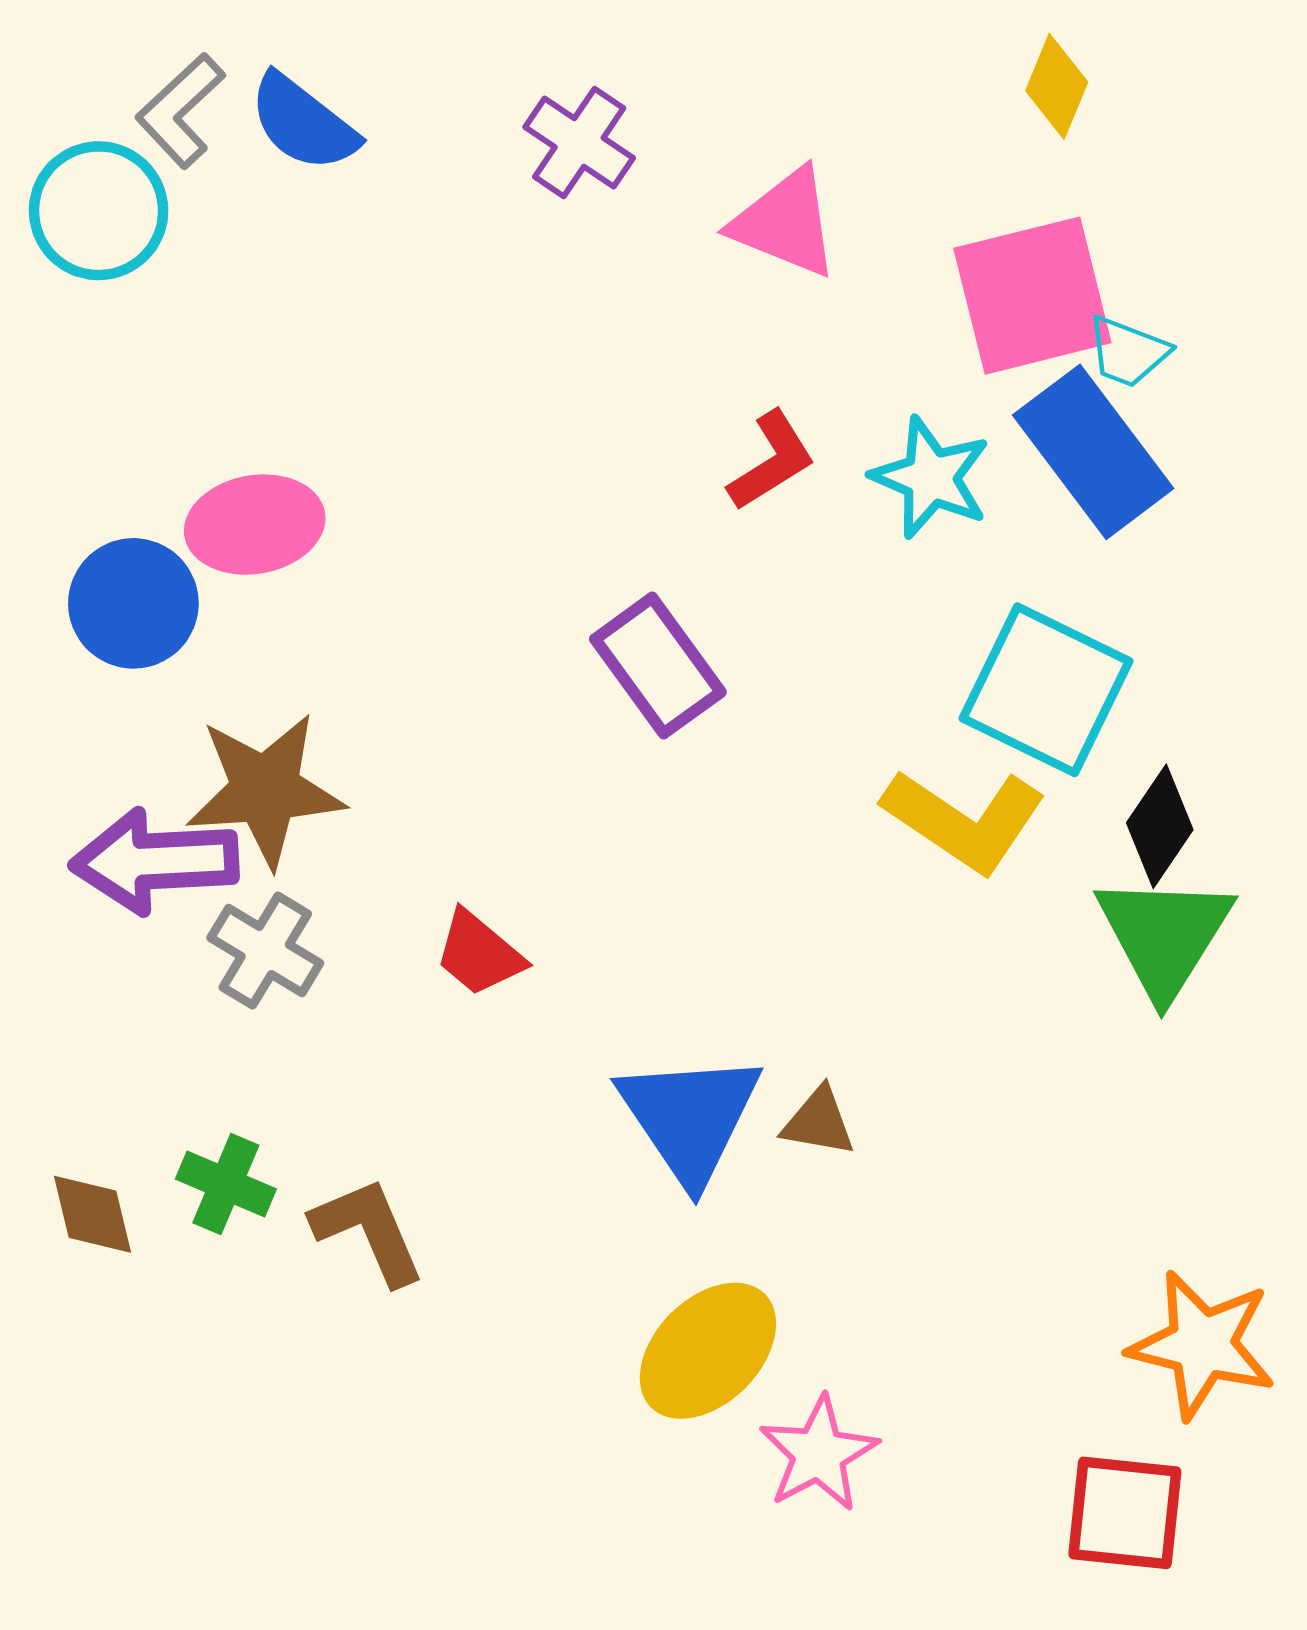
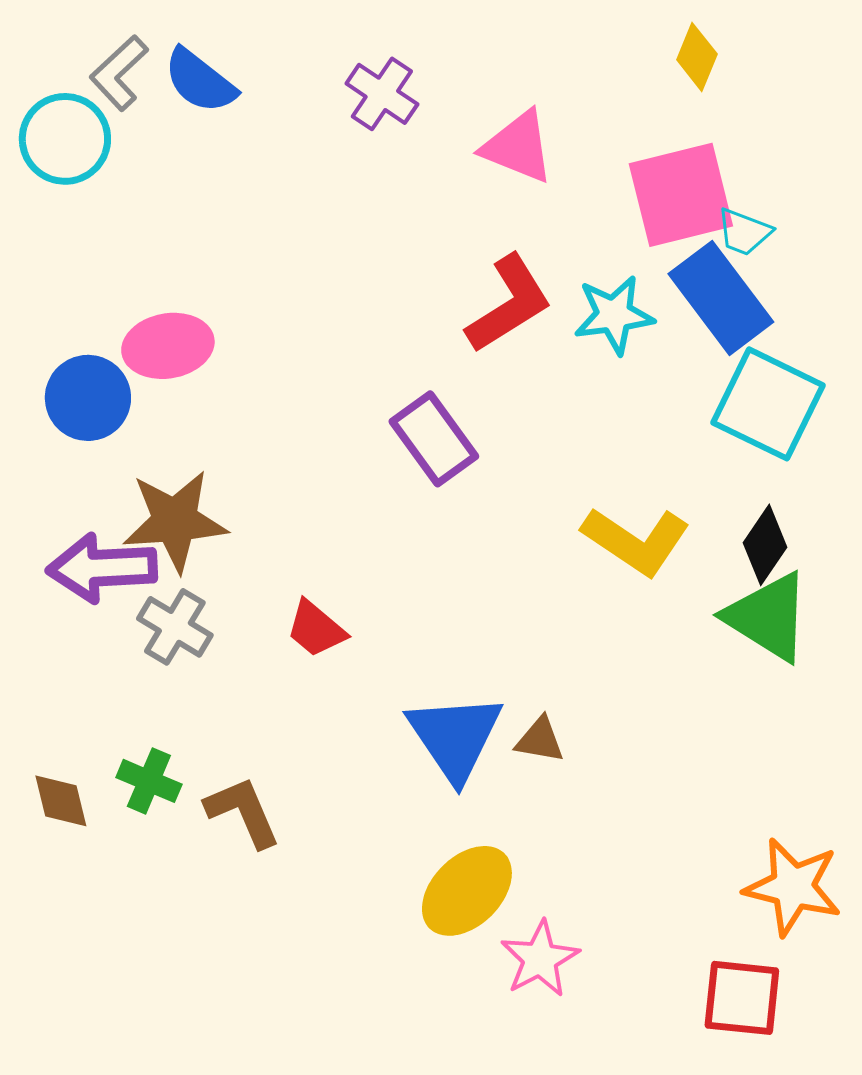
red L-shape: (772, 461) -> (509, 304), size x1.5
cyan star: (931, 478) -> (614, 315), turned -30
cyan square: (1046, 690) -> (768, 404), moved
green triangle: (1164, 935) -> (768, 617), turned -30

